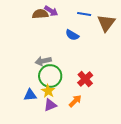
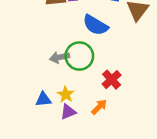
blue semicircle: (72, 35) -> (95, 25), size x1.5
green circle: (50, 76) -> (79, 56), moved

